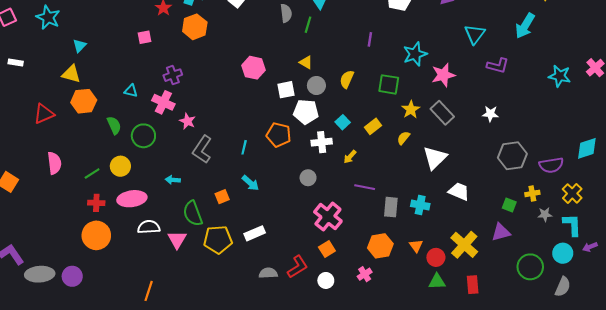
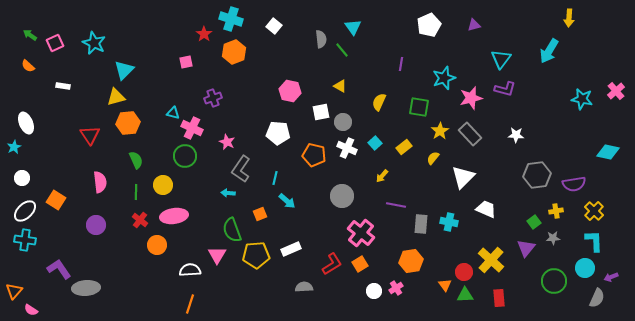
green line: (308, 25) -> (342, 50), turned -56
cyan triangle: (80, 46) -> (124, 70), size x1.5
purple L-shape: (498, 66) -> (505, 89), moved
yellow triangle: (71, 74) -> (116, 97), turned -30
gray circle: (316, 85) -> (343, 122), moved
pink cross: (163, 102) -> (192, 128), moved
white pentagon: (306, 112) -> (278, 133), moved
red triangle: (44, 114) -> (90, 135), turned -40
green semicircle: (114, 125) -> (136, 160), moved
white cross: (322, 142) -> (347, 148), moved, turned 30
cyan line: (244, 147) -> (275, 178), moved
cyan diamond: (587, 148) -> (608, 152), moved, turned 30
green line: (92, 174) -> (136, 192), turned -56
gray circle: (308, 178) -> (342, 196), size x1.5
cyan arrow: (173, 180) -> (228, 193), moved
red cross: (96, 203) -> (140, 220), turned 35
green square: (509, 205) -> (534, 222), turned 32
gray star: (545, 214) -> (553, 238), moved
white semicircle: (149, 227) -> (190, 270), moved
purple triangle: (501, 232) -> (526, 248), turned -36
orange circle: (96, 235) -> (157, 245), moved, size x0.7
orange triangle: (416, 246) -> (445, 285), moved
purple arrow: (590, 247) -> (611, 277), moved
red L-shape: (298, 267) -> (332, 264), moved
purple circle: (72, 276) -> (96, 225), moved
white circle: (326, 280) -> (374, 291), moved
gray semicircle: (563, 287) -> (597, 298), moved

